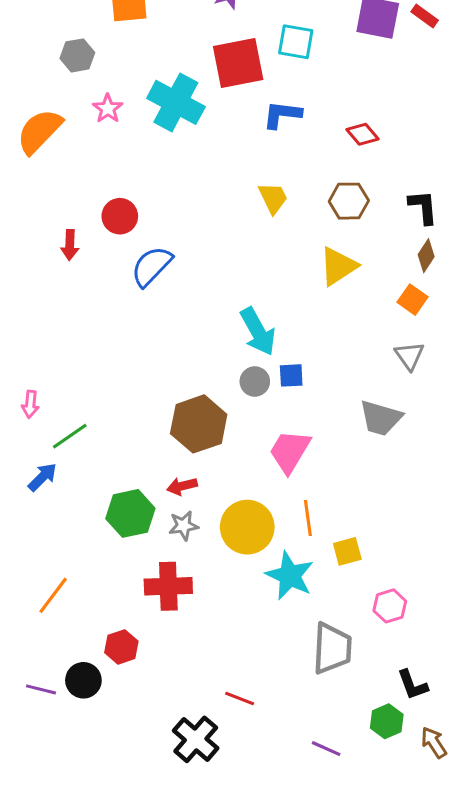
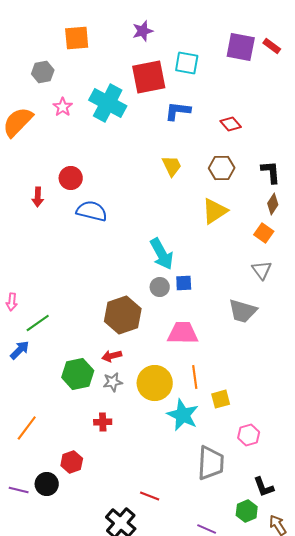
blue semicircle: (152, 266) -> (92, 211), turned 60
pink trapezoid: (290, 451) -> (183, 333), turned 60
red cross: (168, 586) -> (103, 422), size x0.6

